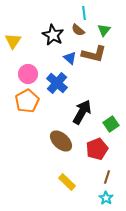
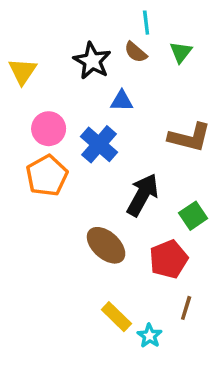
brown L-shape: (94, 54) -> (190, 137), moved
blue triangle: (70, 58) -> (122, 101), turned -40
cyan star: (106, 198) -> (150, 336), moved

